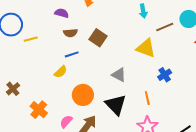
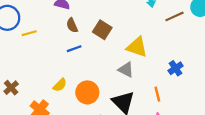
brown semicircle: (70, 33) -> (72, 25), turned 72
yellow triangle: (146, 48) -> (137, 47), moved
yellow semicircle: (61, 72) -> (60, 85), moved

